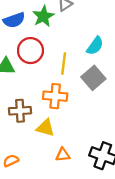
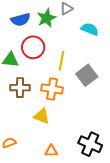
cyan semicircle: (95, 46) -> (90, 29), moved, turned -108
brown cross: (20, 111) -> (20, 88), moved
orange triangle: (63, 155) -> (51, 151), moved

